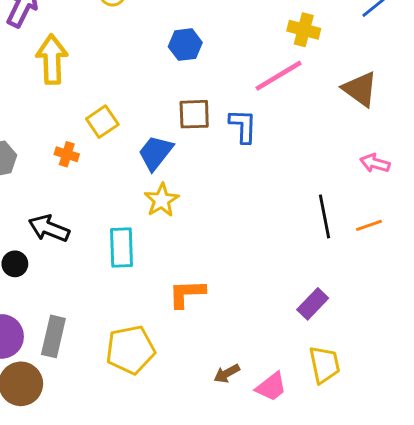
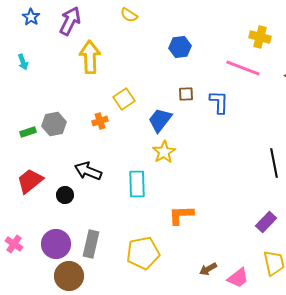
pink line: (279, 76) -> (243, 68), turned 52
brown square: (194, 114) -> (186, 94), size x0.7
orange cross: (67, 154) -> (100, 121), turned -35

